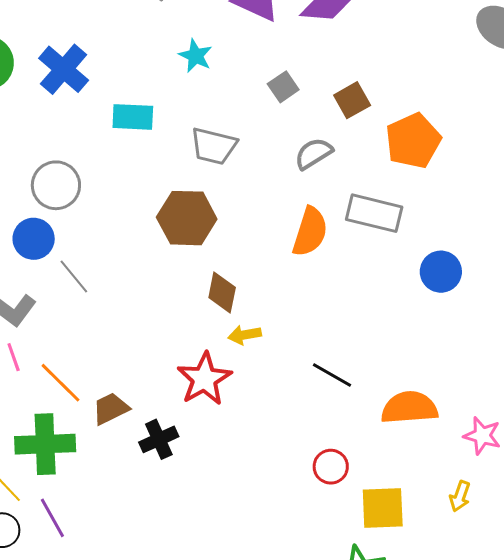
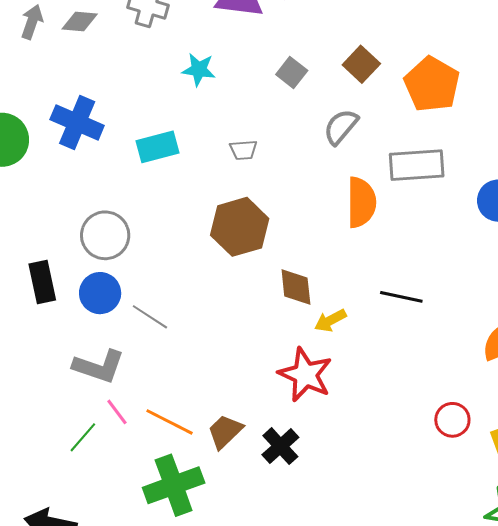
gray trapezoid: (214, 146) -> (243, 150), size x0.6
black line: (332, 375) -> (401, 297), moved

